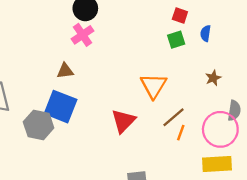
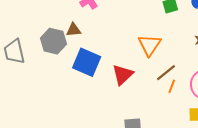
blue square: (61, 107) -> (87, 62), moved
gray hexagon: (39, 125) -> (53, 41), moved

